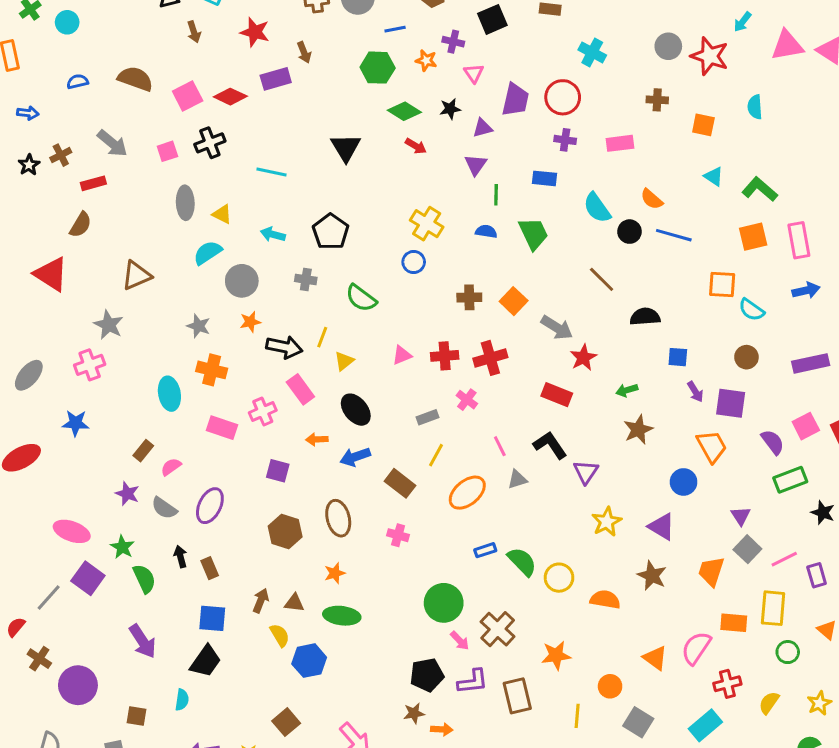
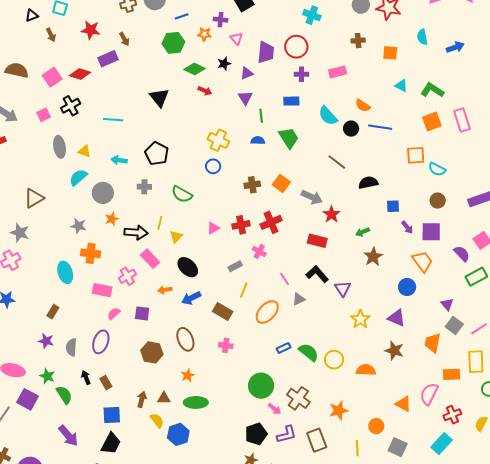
blue arrow: (806, 290) -> (455, 47), moved
pink semicircle: (171, 467) -> (114, 314), moved
gray semicircle: (164, 508) -> (71, 347), turned 66

